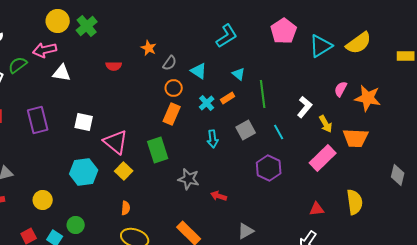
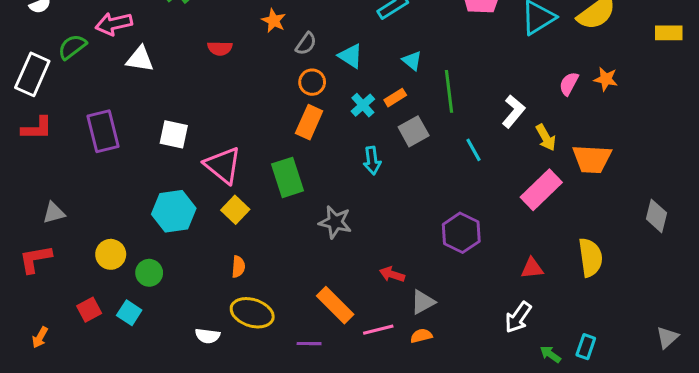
orange star: (368, 98) -> (606, 79), moved, size x0.6
gray square: (246, 130) -> (414, 131), moved
purple hexagon: (269, 168) -> (461, 233), moved
red arrow: (219, 196) -> (392, 274), moved
green circle: (76, 225) -> (149, 273), moved

